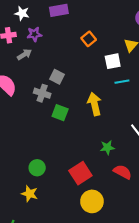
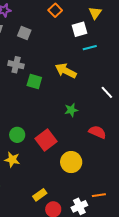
gray square: (57, 77) -> (24, 33), moved
yellow arrow: (94, 104) -> (66, 71), turned -45
green star: (107, 147) -> (71, 110), moved
red square: (80, 173) -> (46, 140), moved

